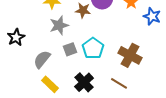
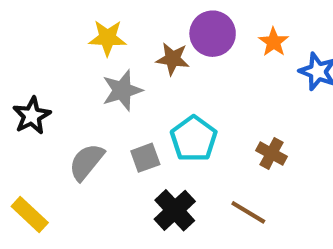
gray square: (70, 49) -> (145, 158), moved
brown cross: (130, 55) -> (271, 153), size x0.6
yellow rectangle: (50, 84) -> (30, 214), moved

